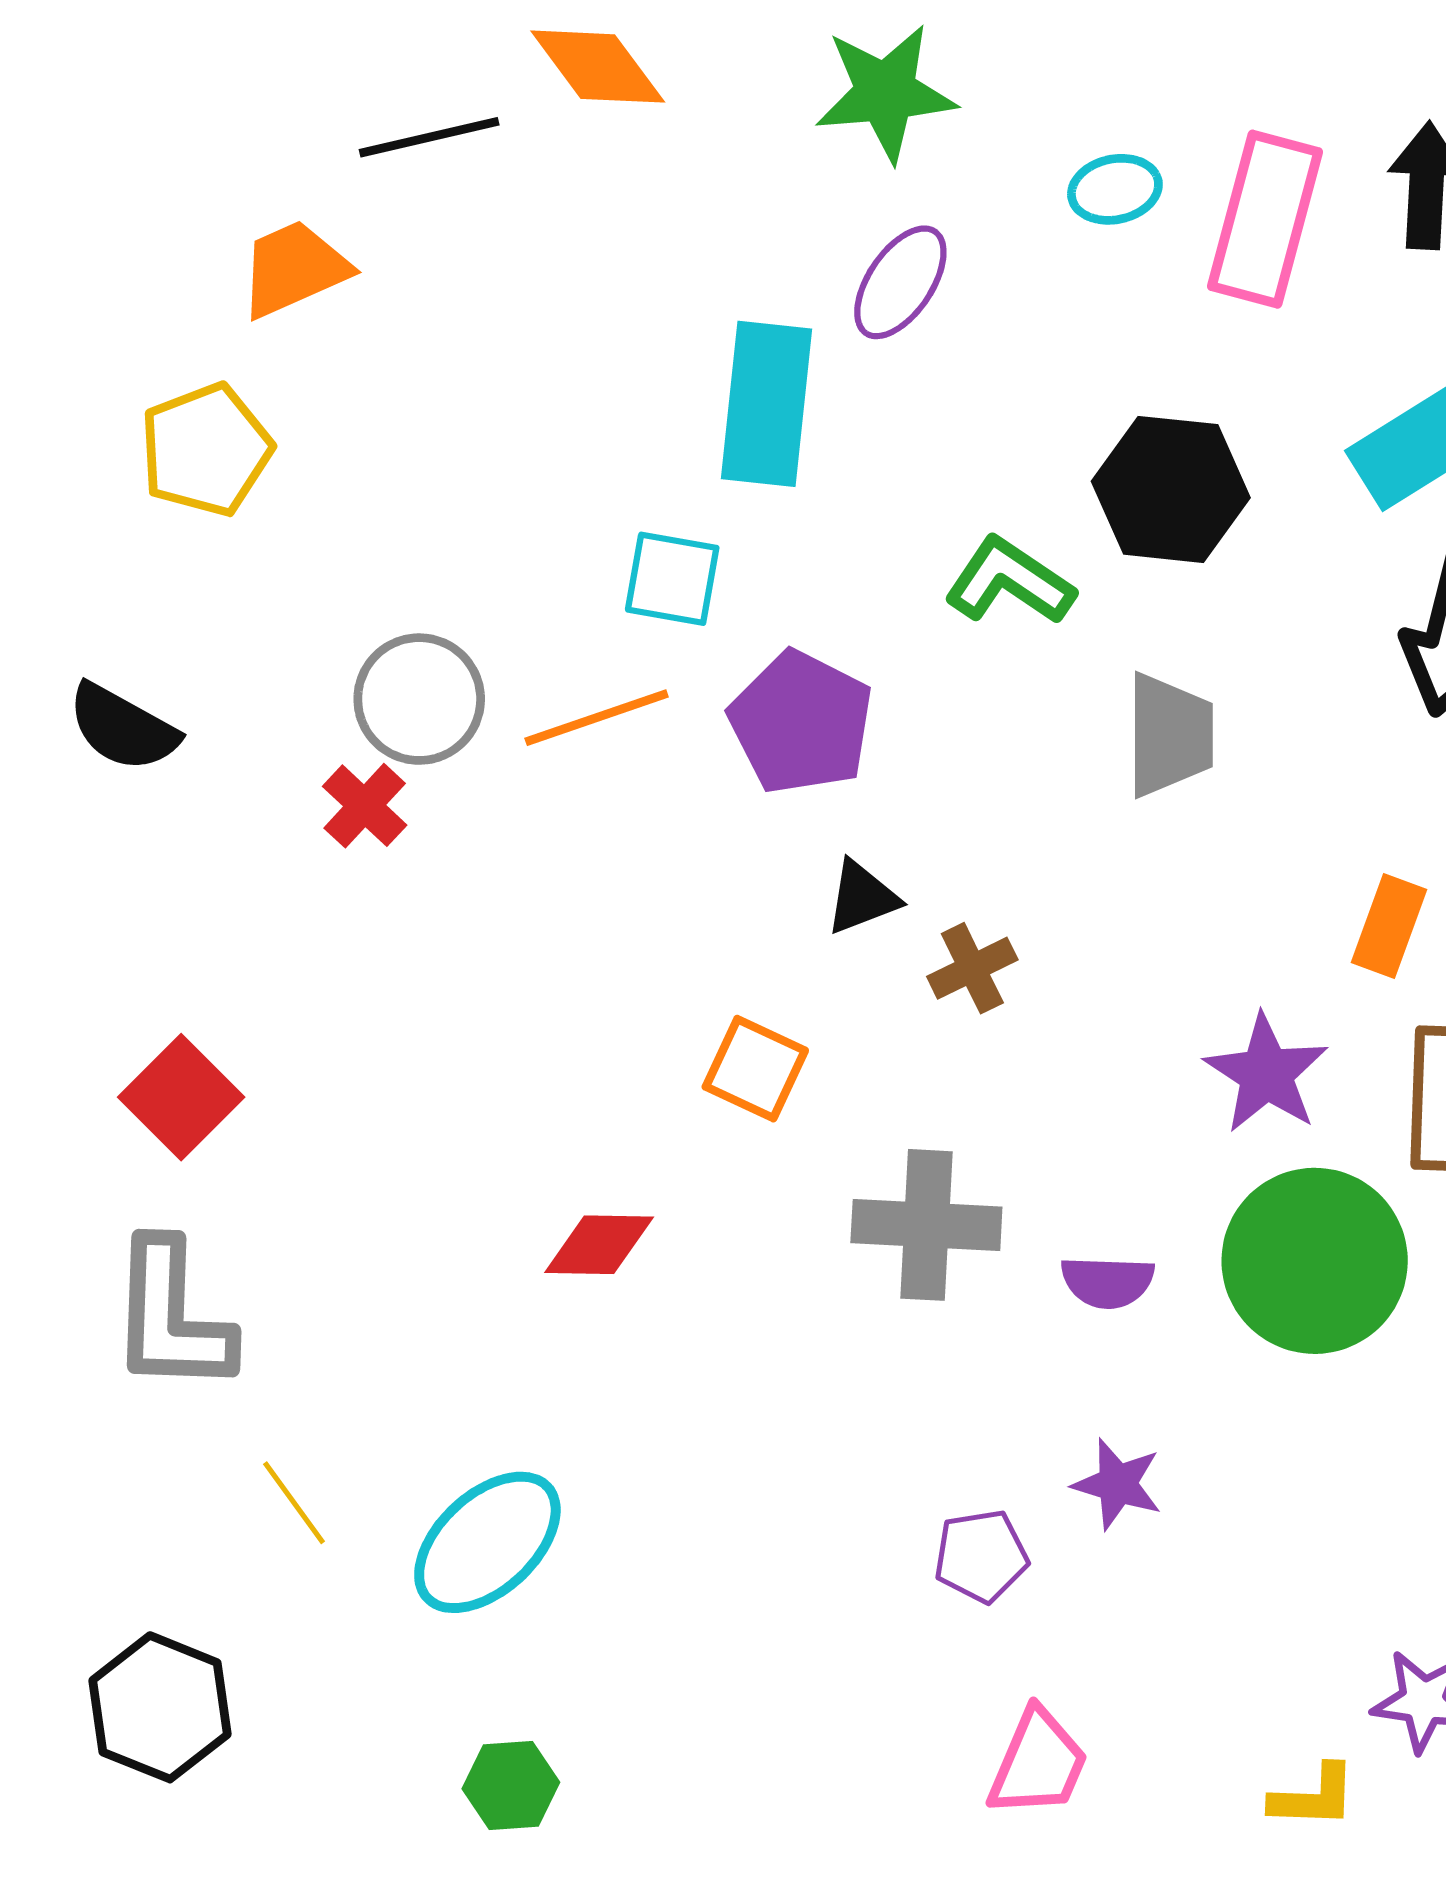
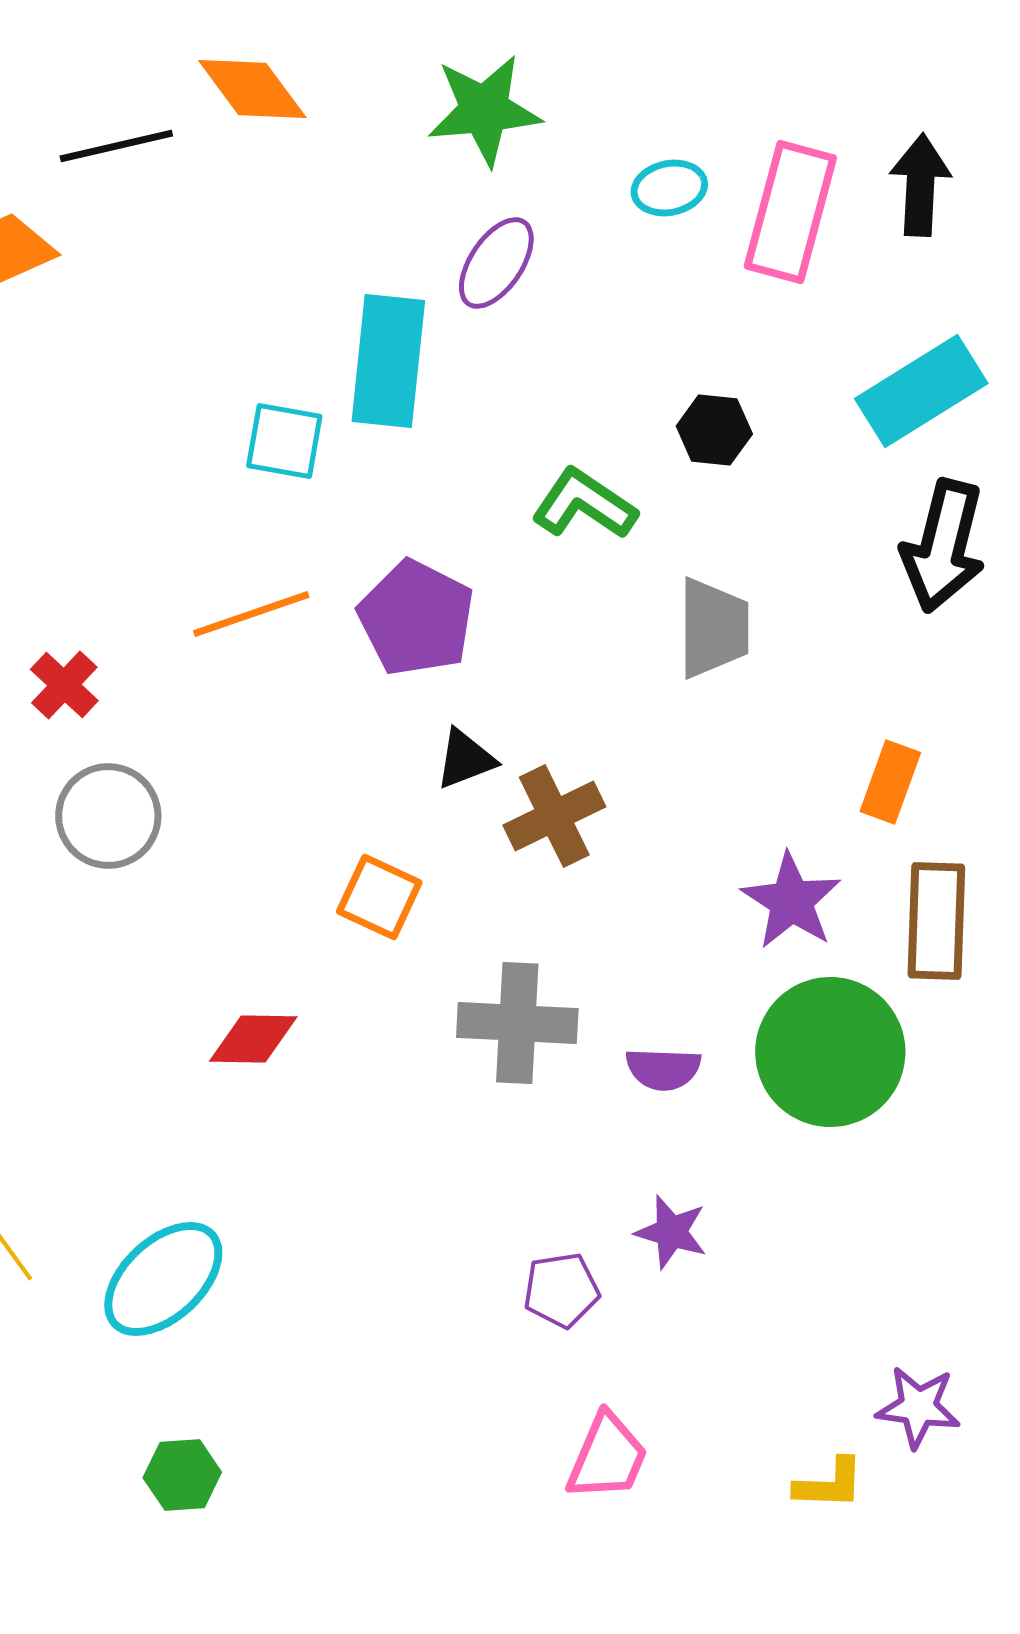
black hexagon: (1171, 489) -> (714, 430), size x0.6
cyan square: (672, 579) -> (284, 441), moved
gray circle: (419, 699) -> (108, 816), moved
brown cross: (972, 968) -> (554, 816), size x1.4

